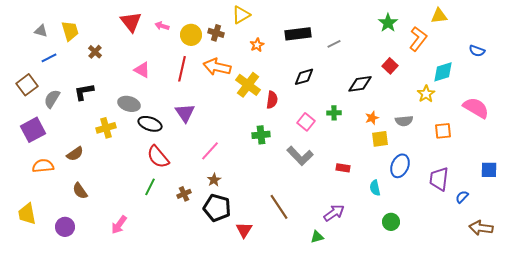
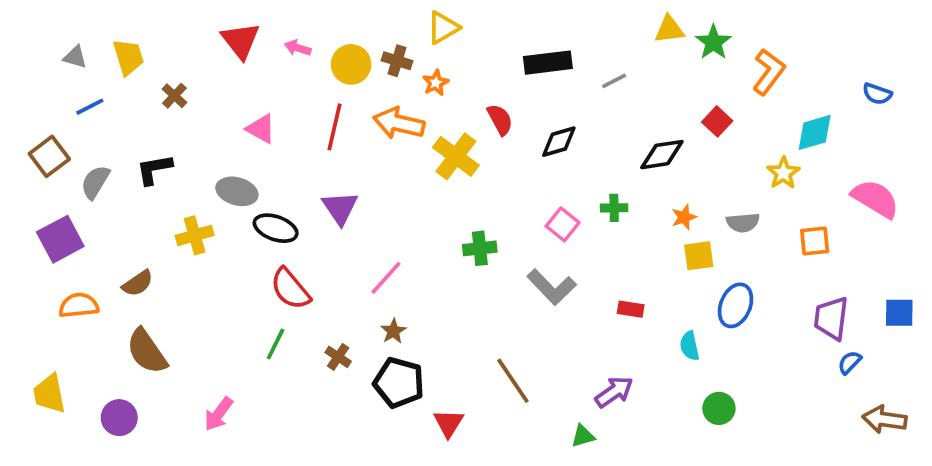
yellow triangle: (439, 16) -> (669, 29), moved
orange star: (257, 45) -> (436, 83), moved
red semicircle: (272, 100) -> (500, 120), moved, turned -36
purple trapezoid: (439, 179) -> (831, 318), moved
brown semicircle: (80, 191) -> (147, 351), size x1.5
brown cross: (184, 194) -> (338, 357), turned -32

